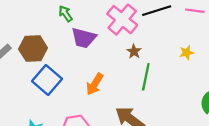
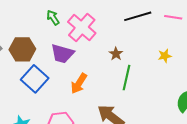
pink cross: (122, 20) -> (82, 27), moved
purple trapezoid: (84, 38) -> (62, 54), moved

